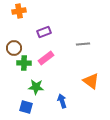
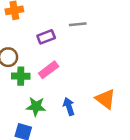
gray line: (83, 44) -> (78, 24), moved
blue arrow: (62, 101) -> (69, 107), moved

